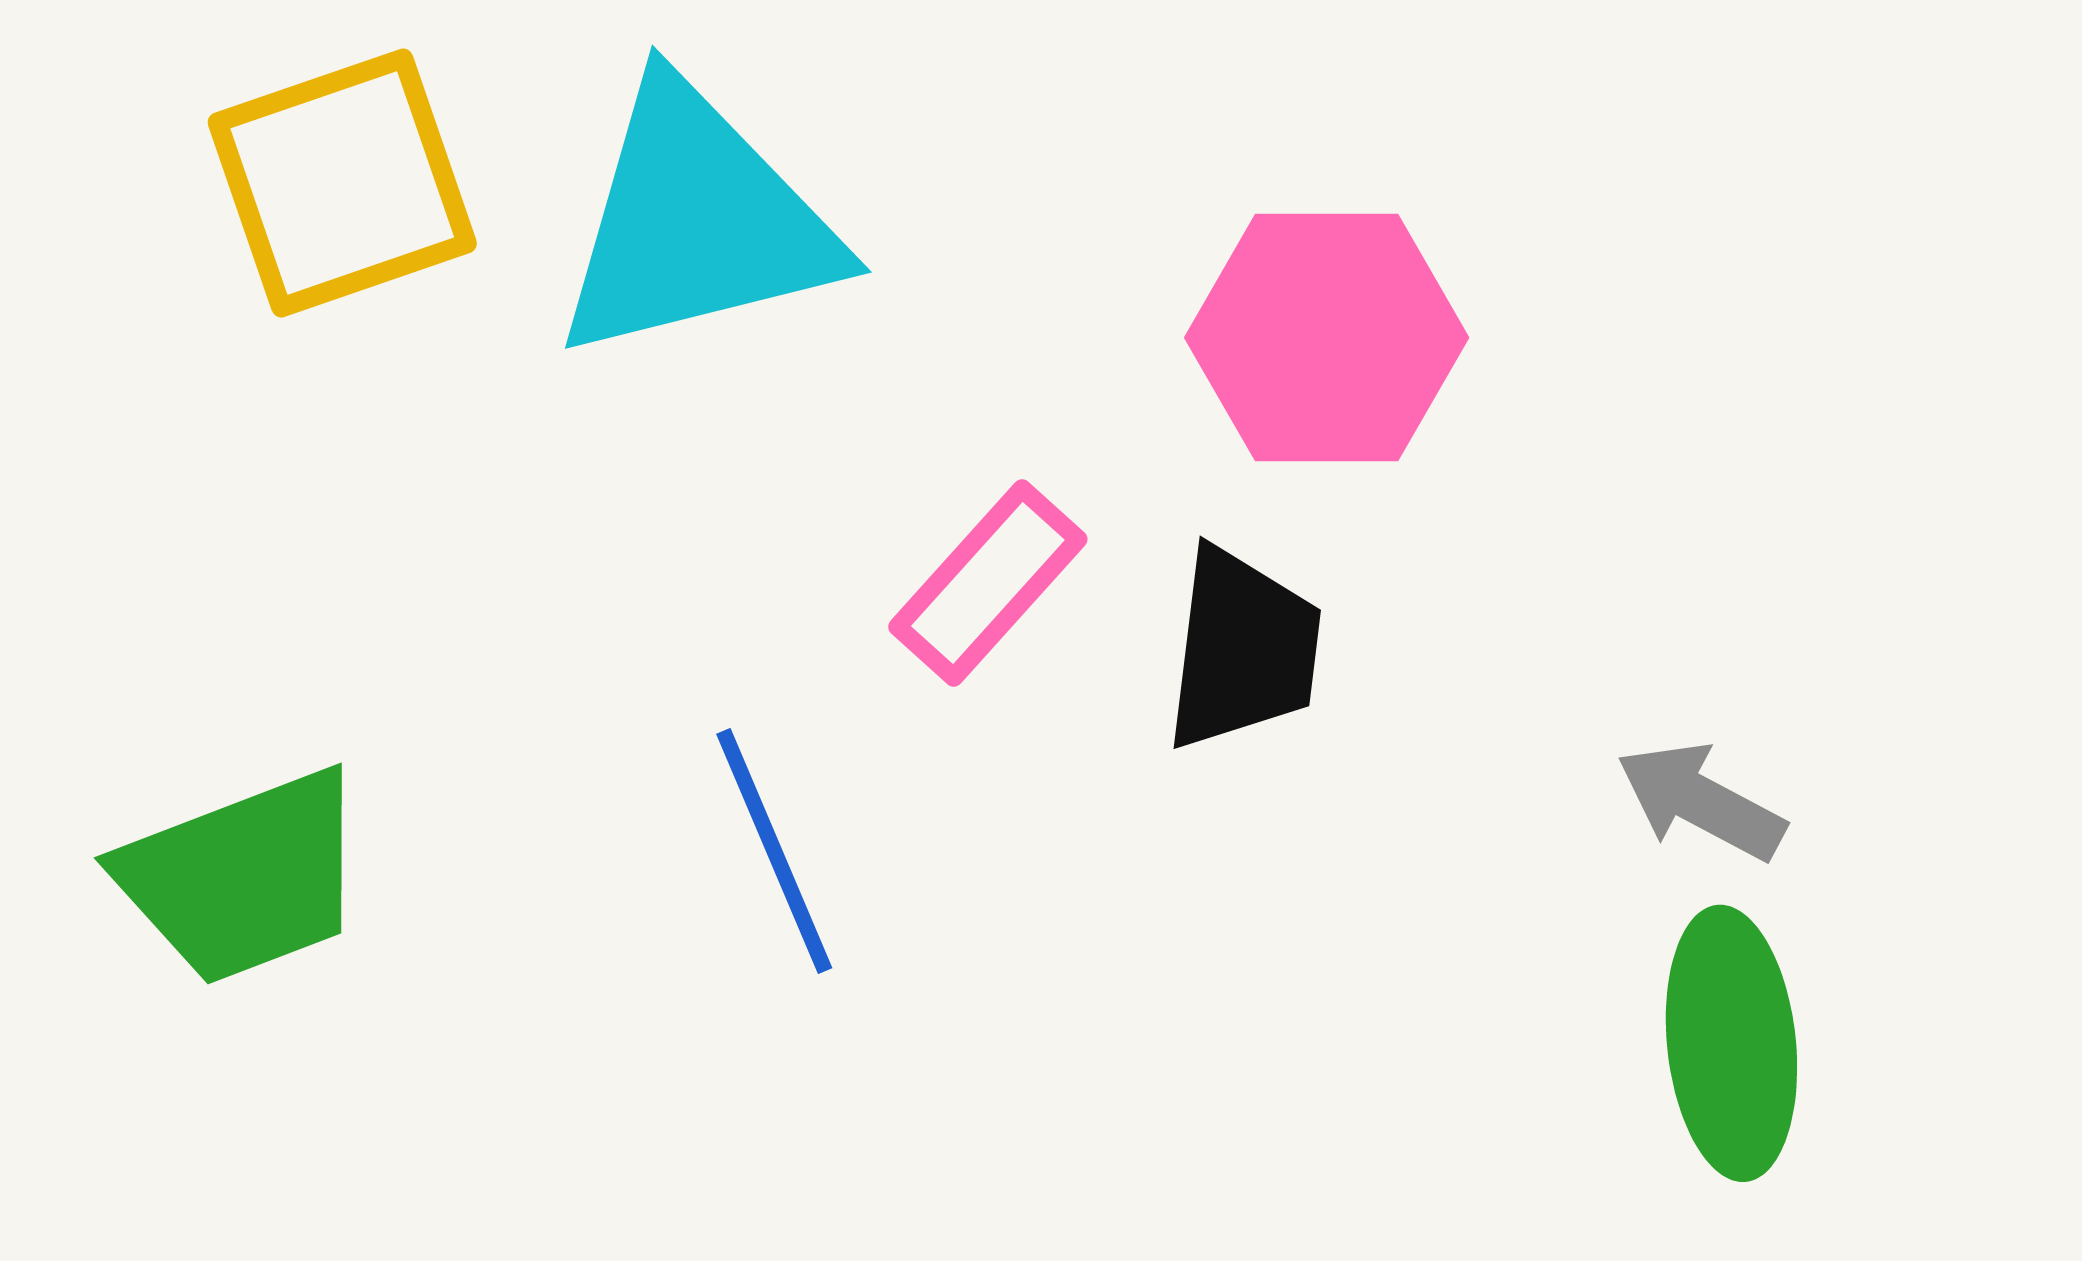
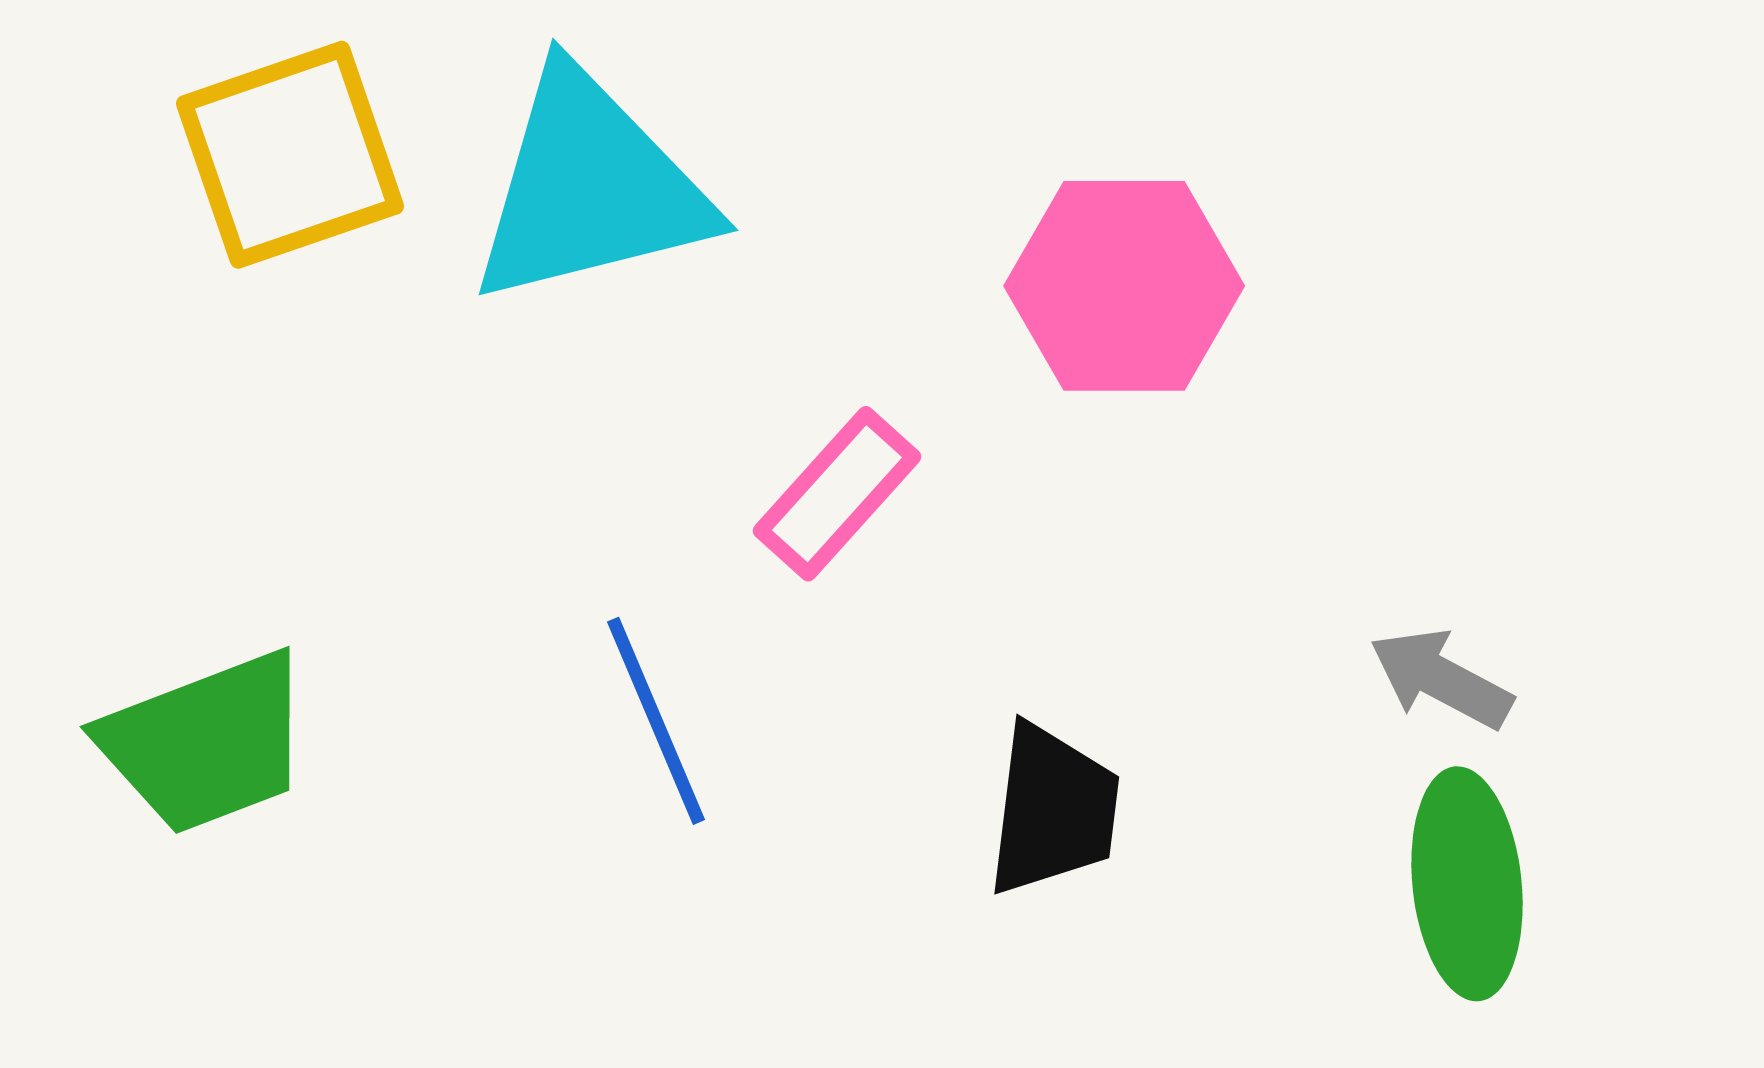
black trapezoid: (1243, 649) -> (1053, 810), moved

